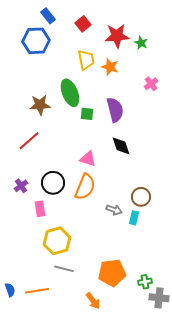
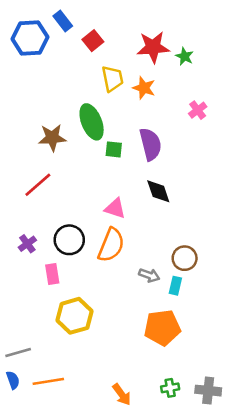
red square: (83, 24) -> (93, 41), moved
blue hexagon: (36, 41) -> (30, 38), moved
gray line: (64, 269) -> (18, 353), moved, turned -30
orange pentagon: (112, 273) -> (162, 328), moved
green cross: (145, 282) -> (170, 388), moved

